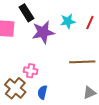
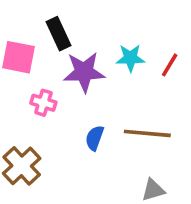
pink cross: (31, 71) -> (43, 103), moved
blue semicircle: (42, 92) -> (95, 138), moved

